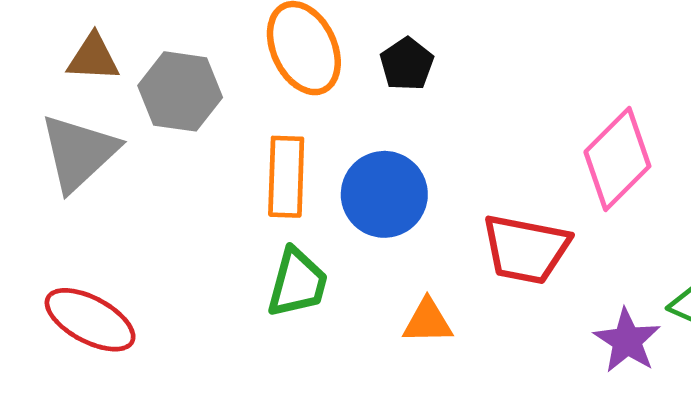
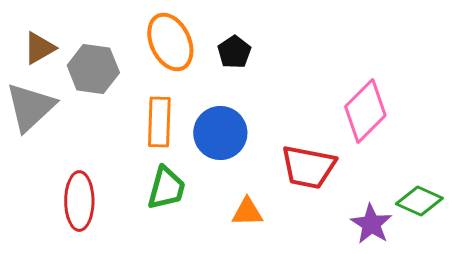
brown triangle: (93, 58) -> (39, 48), turned -33
red ellipse: (90, 320) -> (79, 201), moved, turned 62

